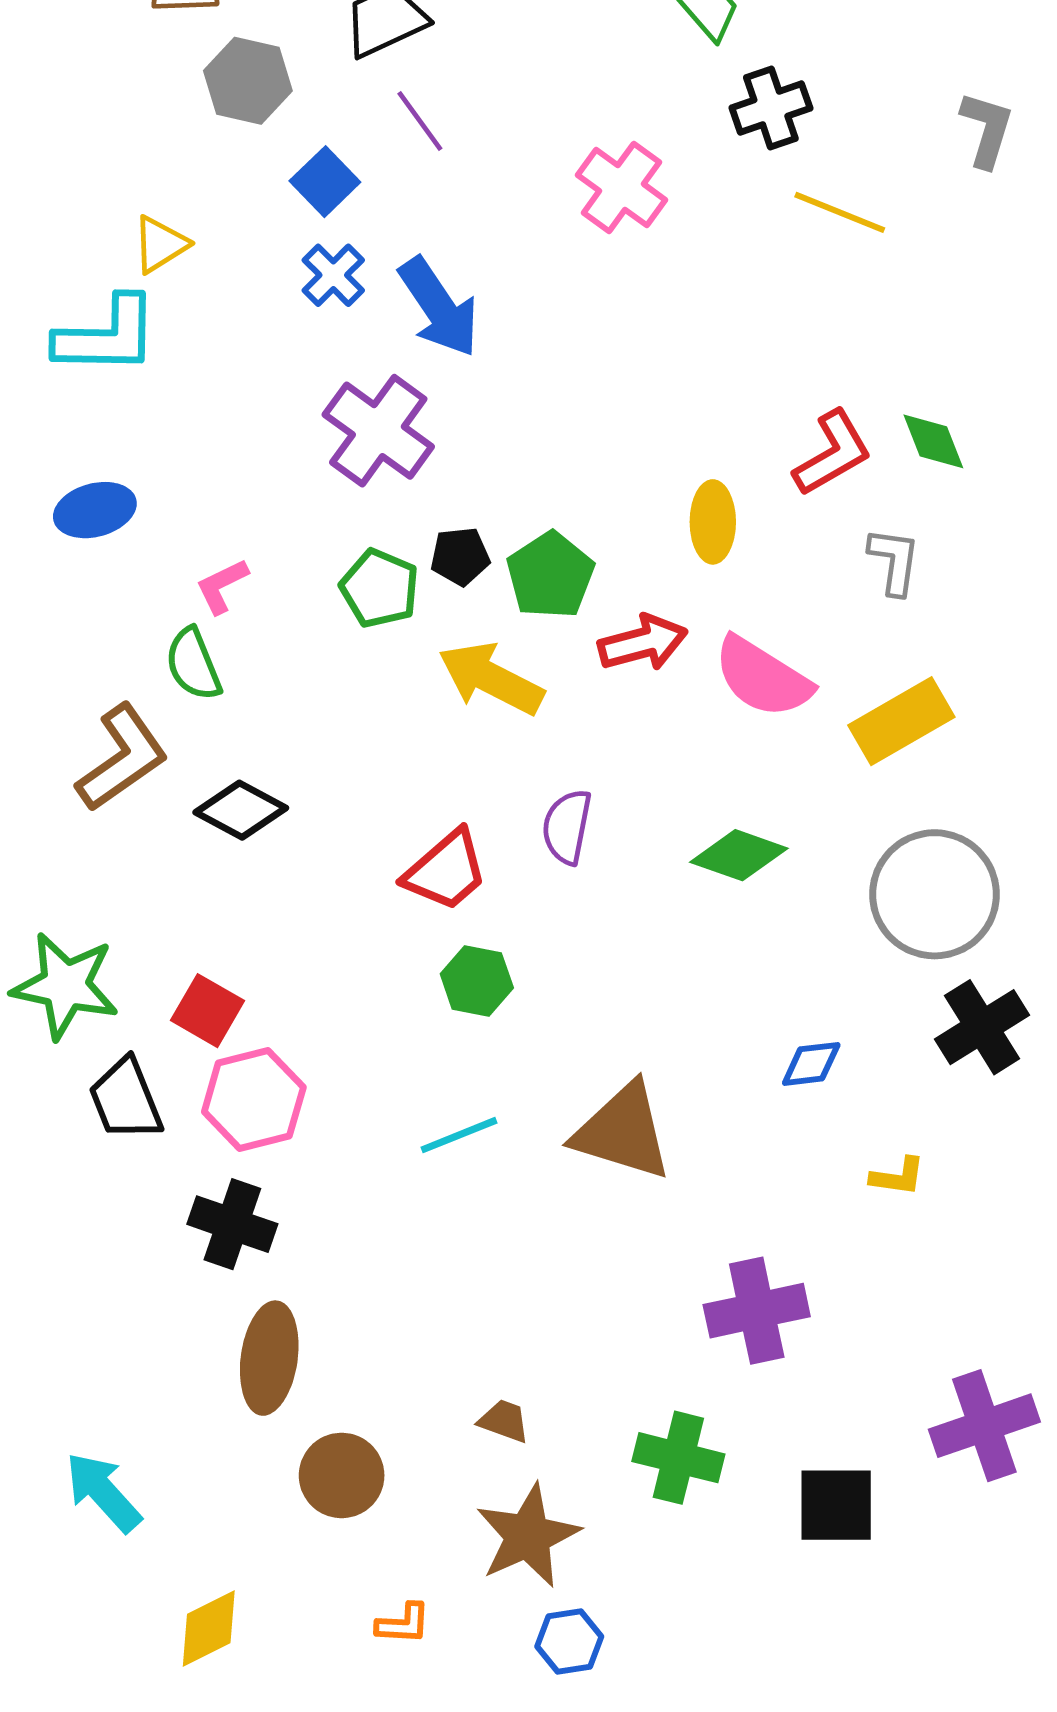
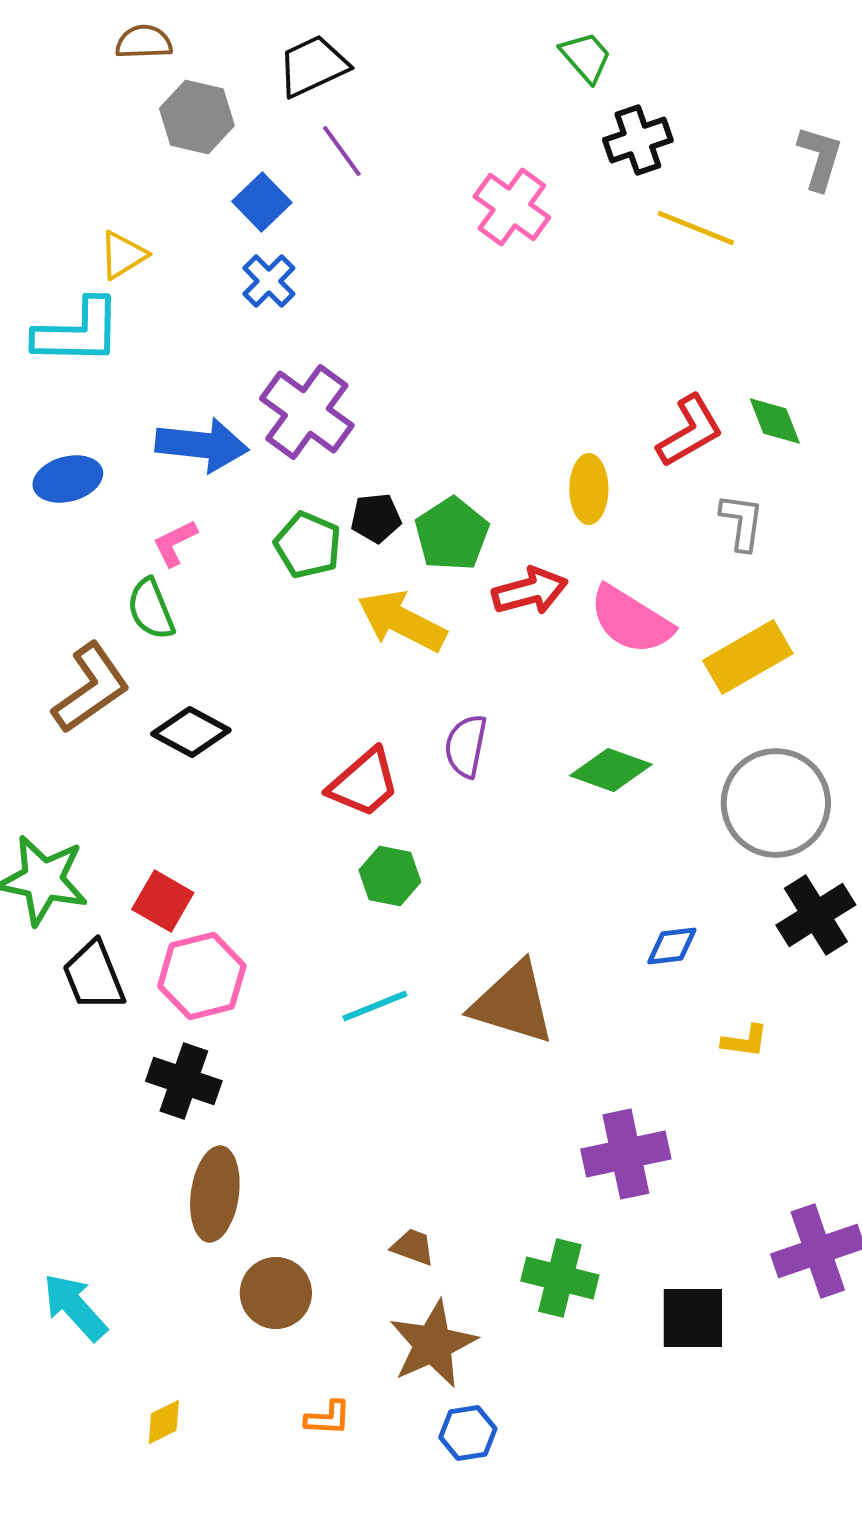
blue arrow: (439, 307) -> (202, 445), moved, turned -50
yellow diamond: (209, 1628) -> (164, 1422), size x0.7

